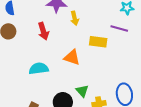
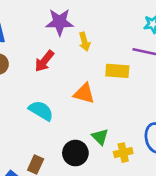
red arrow: (43, 31) -> (44, 61), turned 60
cyan semicircle: (39, 69) -> (41, 111), turned 42

